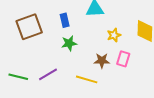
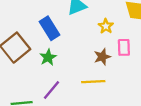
blue rectangle: (65, 20) -> (50, 28), size x1.5
green star: (69, 43) -> (48, 57), moved

